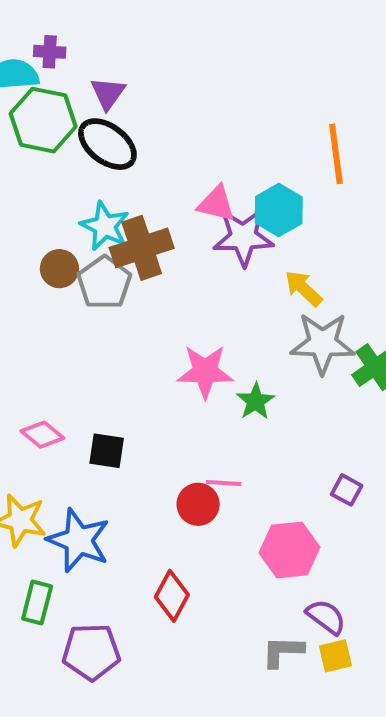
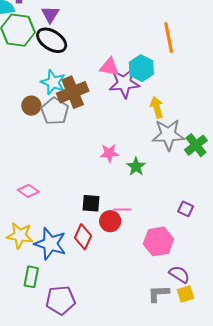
yellow arrow: (303, 288) -> (157, 107), turned 35
pink star: (205, 372) -> (109, 153), size x0.7
black square: (107, 451) -> (91, 203), moved
red diamond: (172, 596) -> (83, 237), moved

